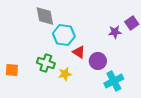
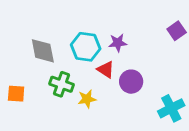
gray diamond: (45, 16) -> (43, 51), moved
purple star: (115, 32) -> (118, 43), moved
cyan cross: (114, 81) -> (171, 108), moved

